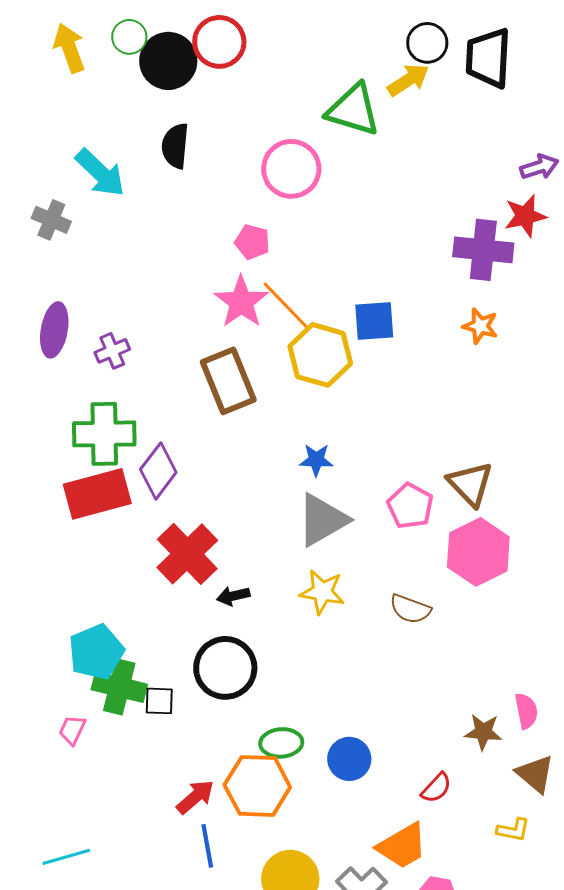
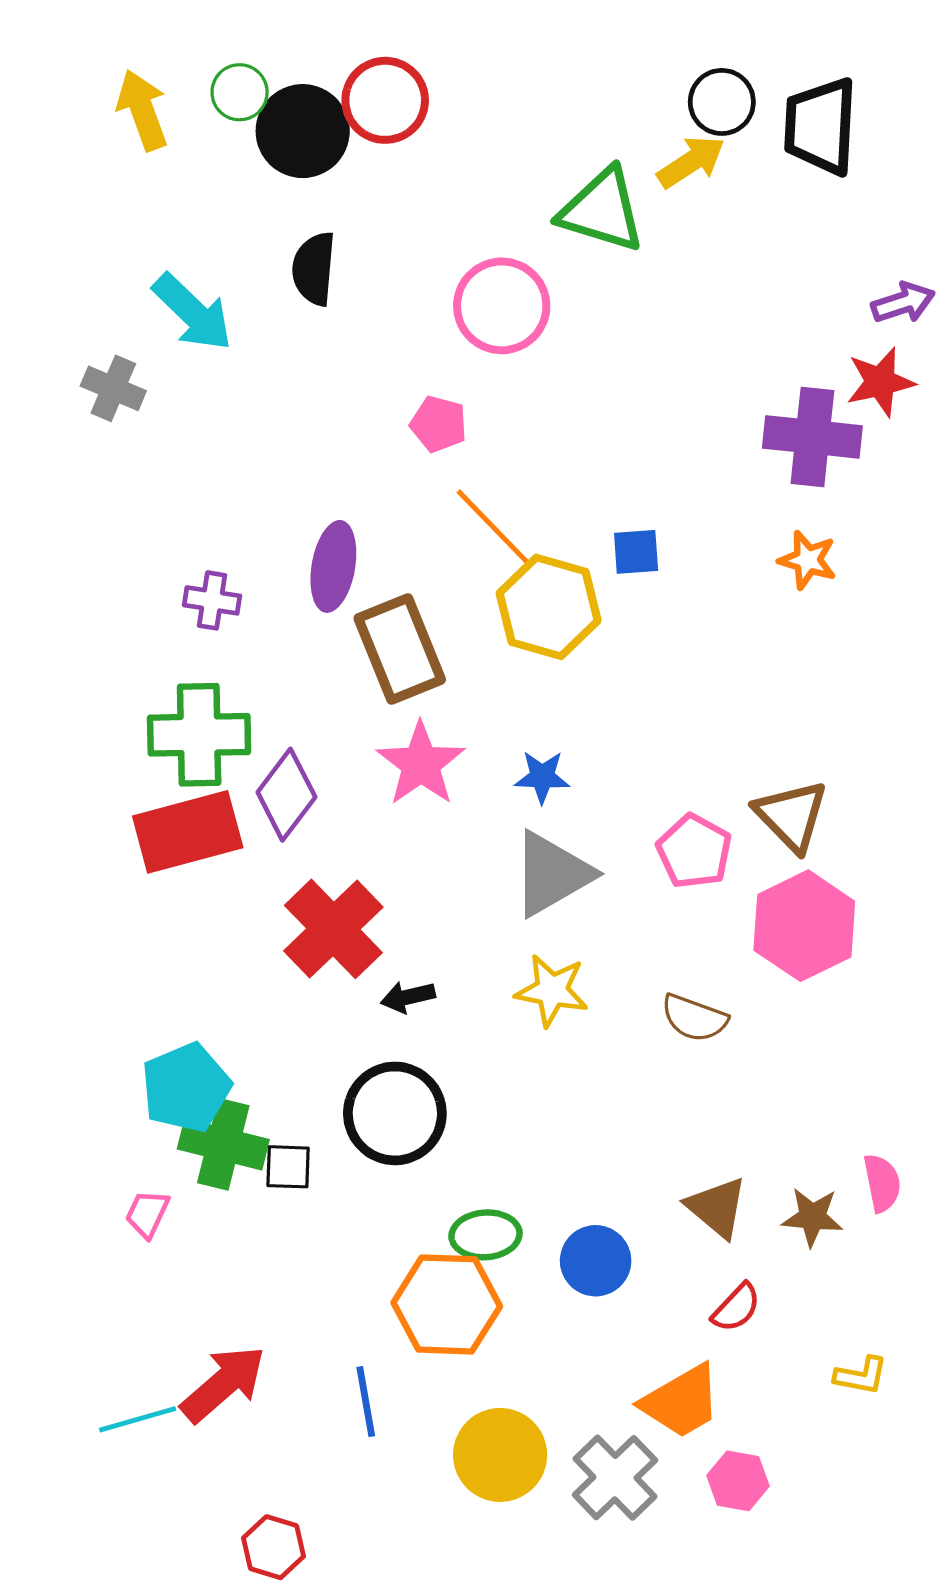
pink star: (241, 302) -> (421, 764), moved
blue square: (374, 321) -> (636, 552), size x0.7
purple ellipse: (54, 330) -> (333, 566), moved
purple cross: (112, 351) -> (212, 600), turned 32
brown triangle: (535, 774) -> (717, 1207), moved
red arrow: (195, 797) -> (223, 1384), moved, size x1.4

